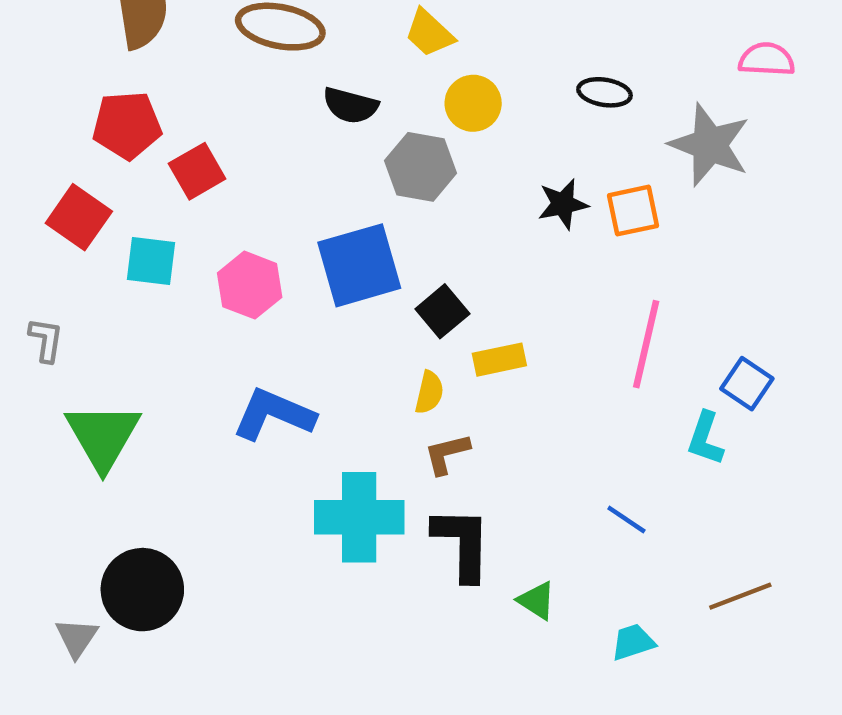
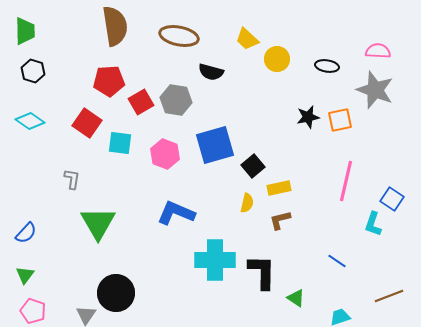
pink semicircle: (767, 59) -> (378, 51), moved
yellow circle: (473, 103) -> (277, 59), moved
gray hexagon: (421, 167) -> (176, 100), moved
brown L-shape: (447, 454) -> (280, 220), moved

